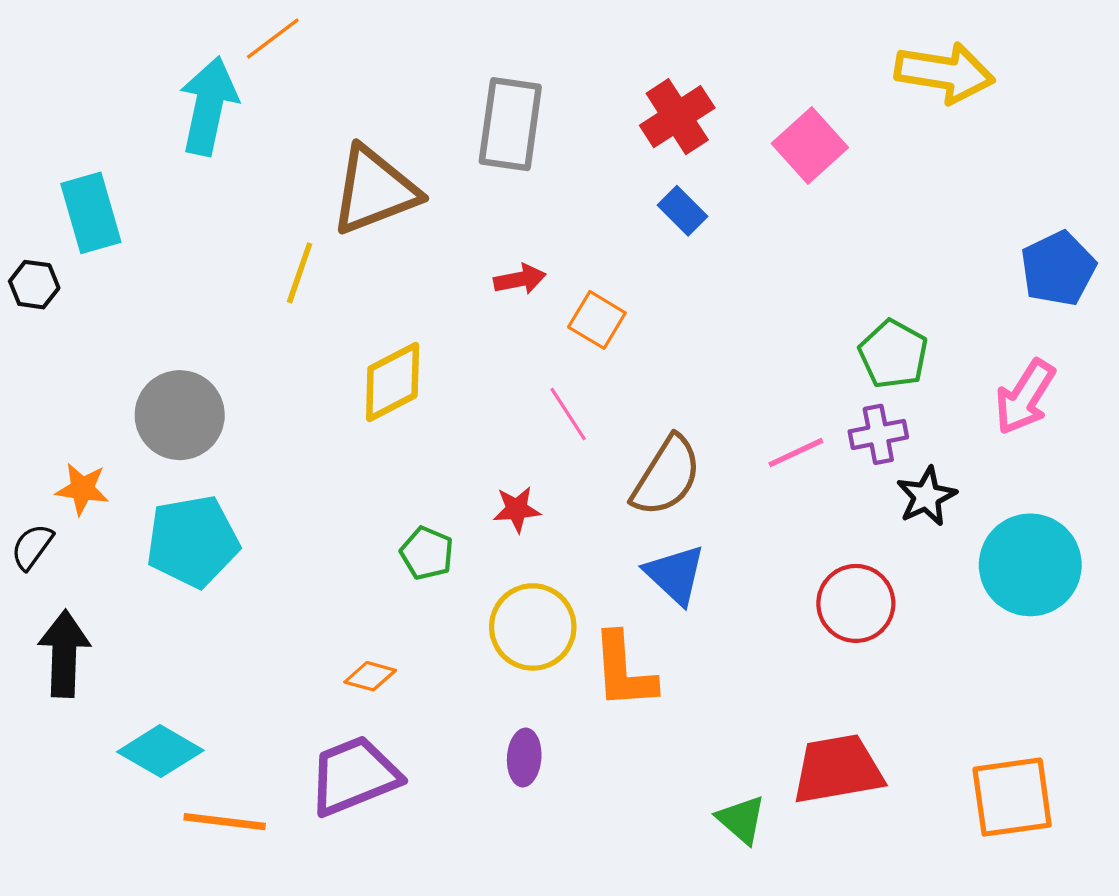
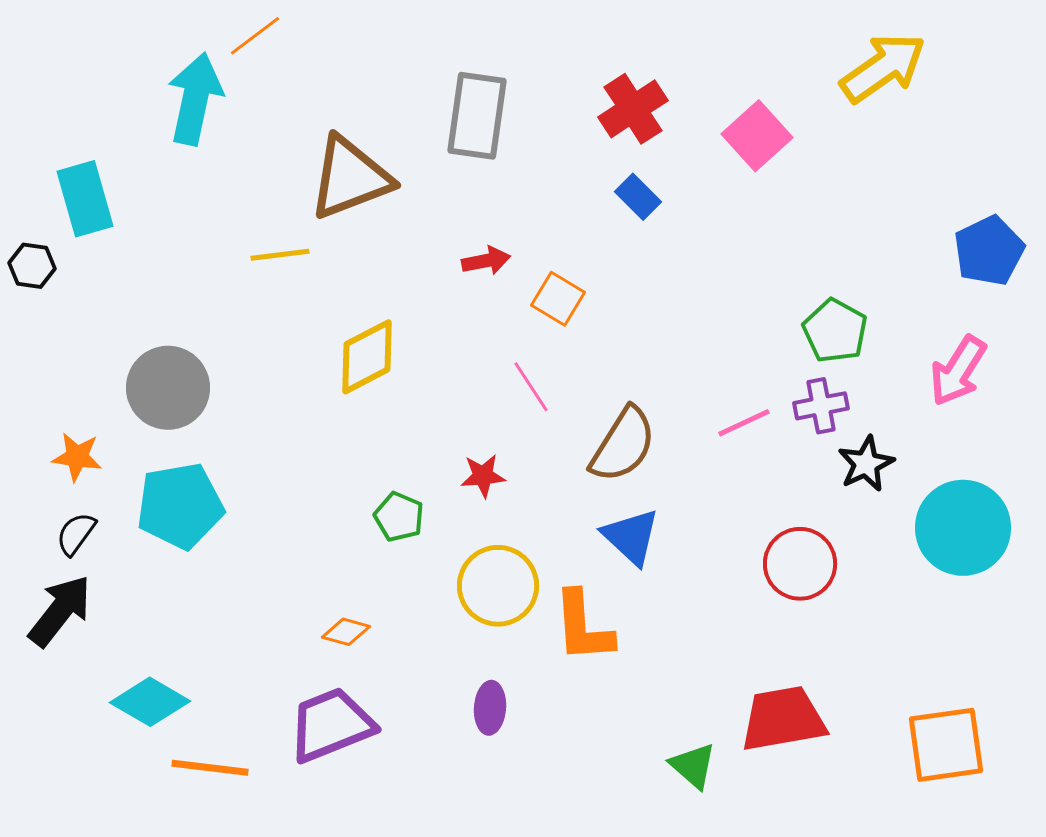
yellow arrow: (945, 73) -> (883, 68), turned -44
yellow line: (300, 273) -> (280, 255), turned 64
black semicircle: (32, 547) -> (76, 534), moved
black arrow: (64, 654) -> (60, 611), turned 36

